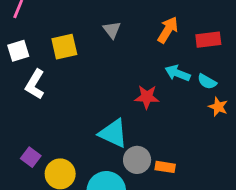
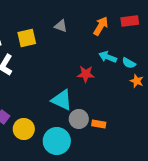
gray triangle: (112, 30) -> (61, 26), turned -32
red rectangle: (208, 40) -> (130, 21), moved

